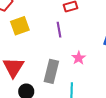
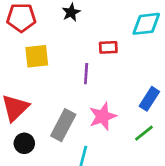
pink star: (79, 58) -> (103, 116), size x1.5

